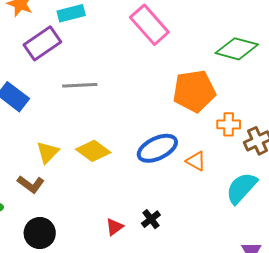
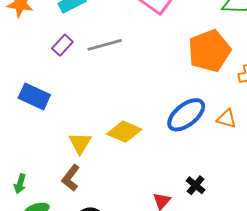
purple rectangle: (42, 43) -> (62, 45), moved, size x0.6
gray line: (80, 85) -> (105, 45), moved
brown L-shape: (31, 184) -> (71, 178), turned 104

